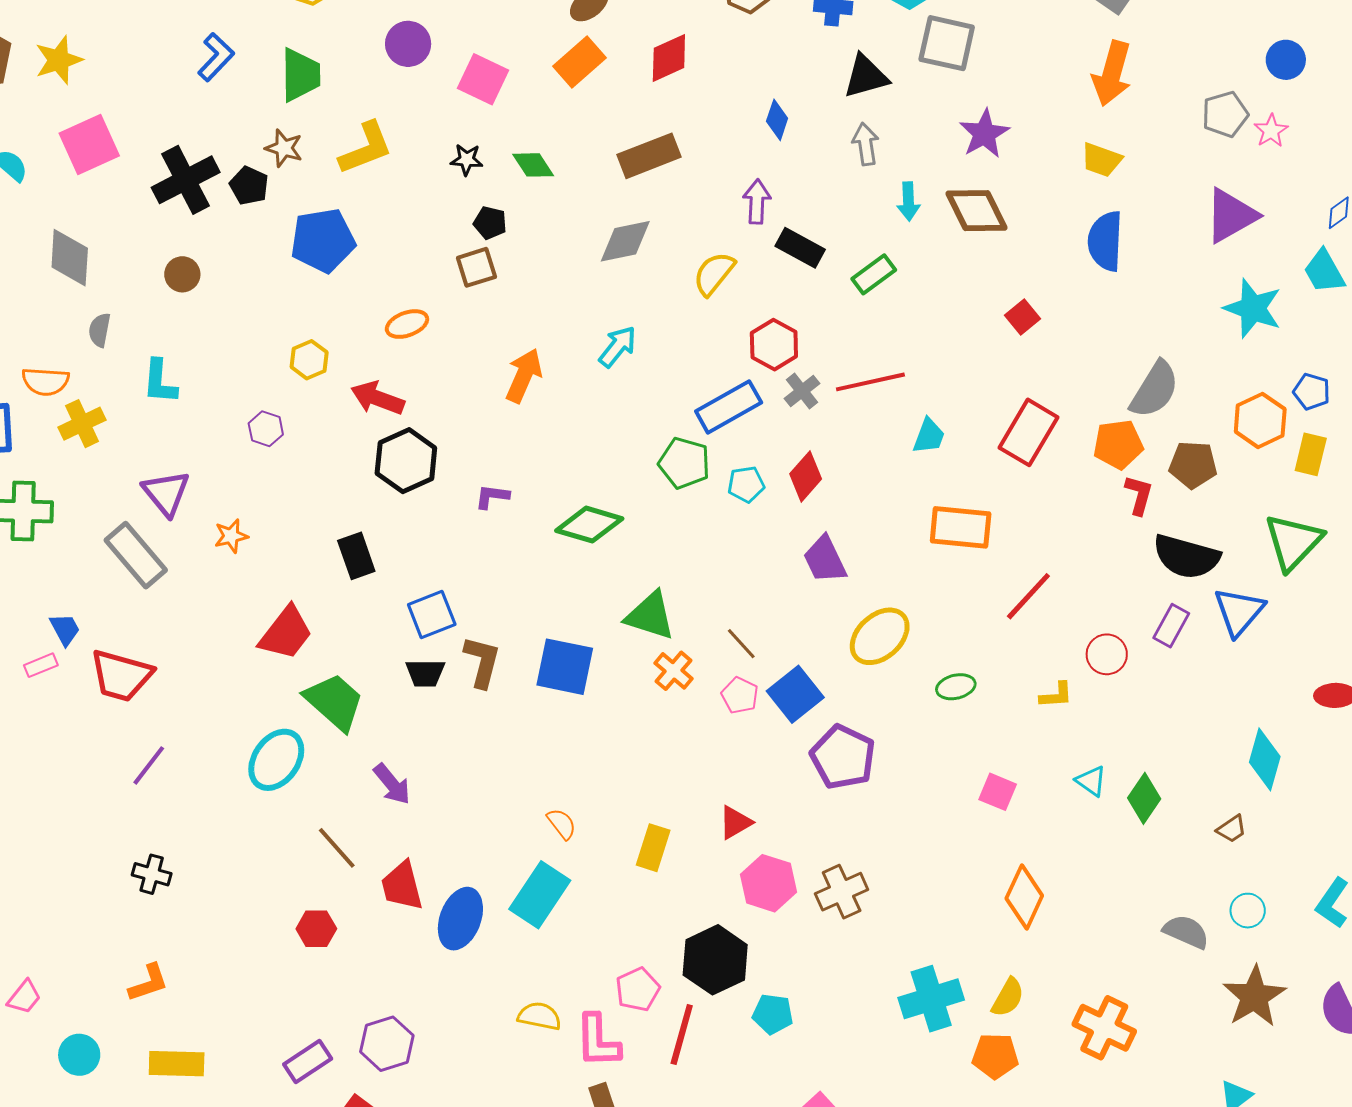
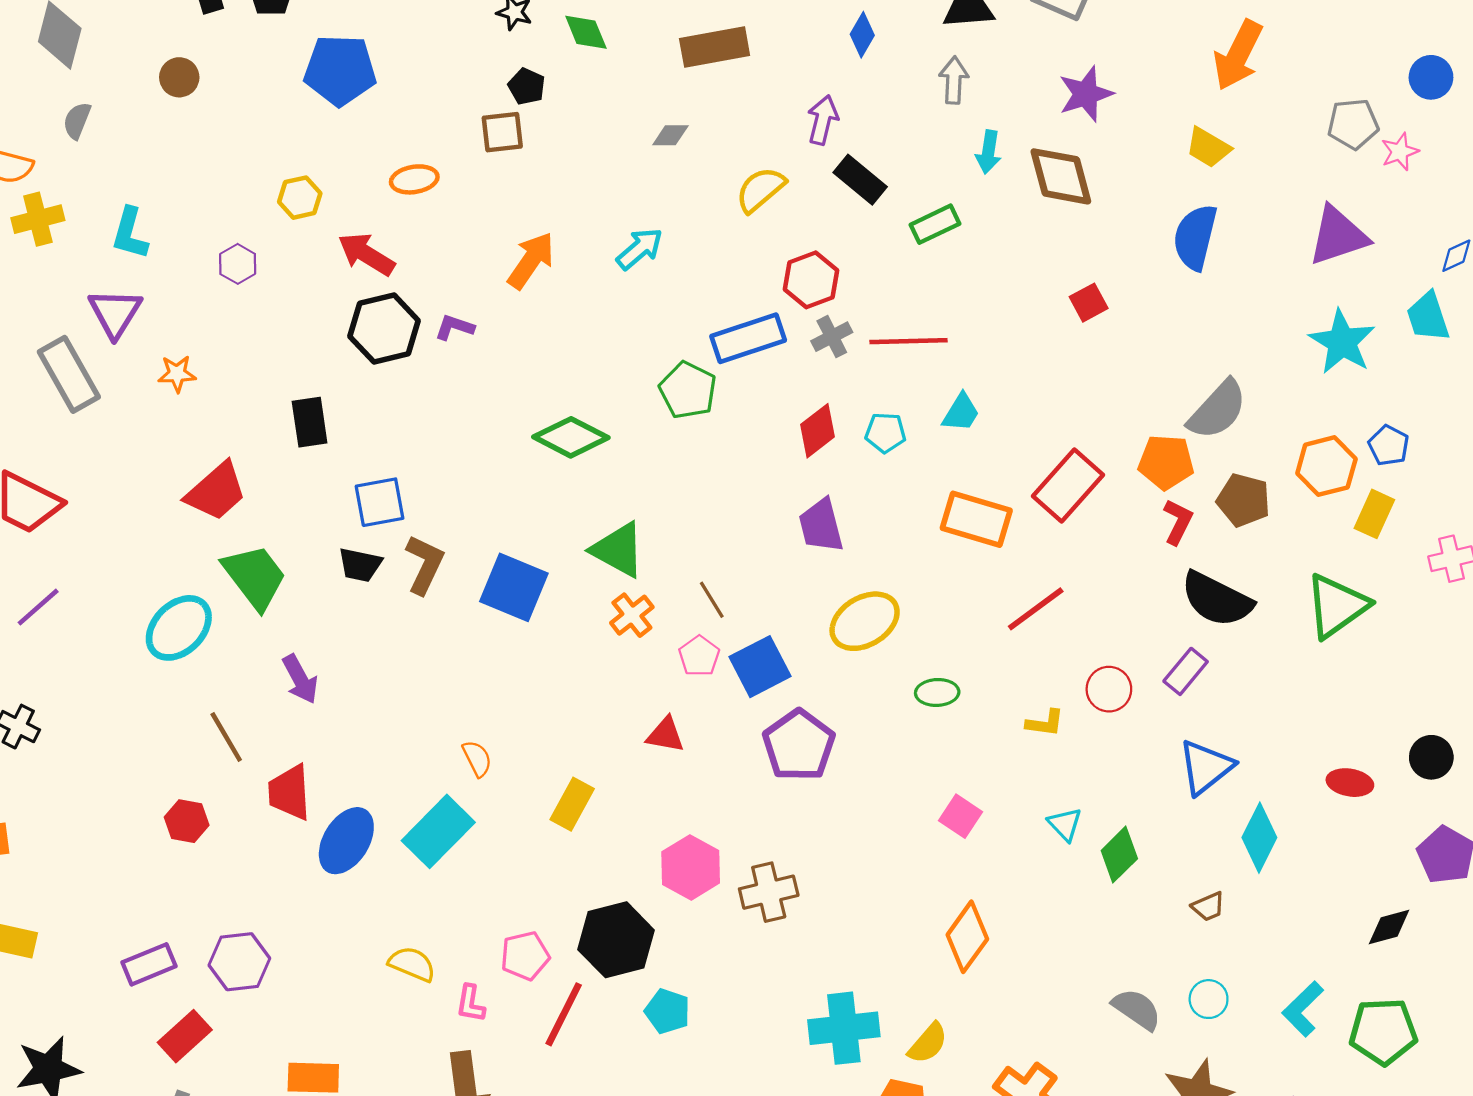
gray diamond: (625, 241) -> (670, 135), size x0.6
cyan L-shape: (160, 382) -> (130, 233), moved
red rectangle: (1028, 432) -> (1068, 486), moved
cyan pentagon: (746, 484) -> (885, 433), moved
purple L-shape: (492, 496) -> (454, 327), moved
blue triangle: (1239, 612) -> (1206, 767), moved
red triangle: (735, 822) -> (665, 735), moved, turned 30
pink L-shape: (598, 1041) -> (470, 1003), size x0.6

